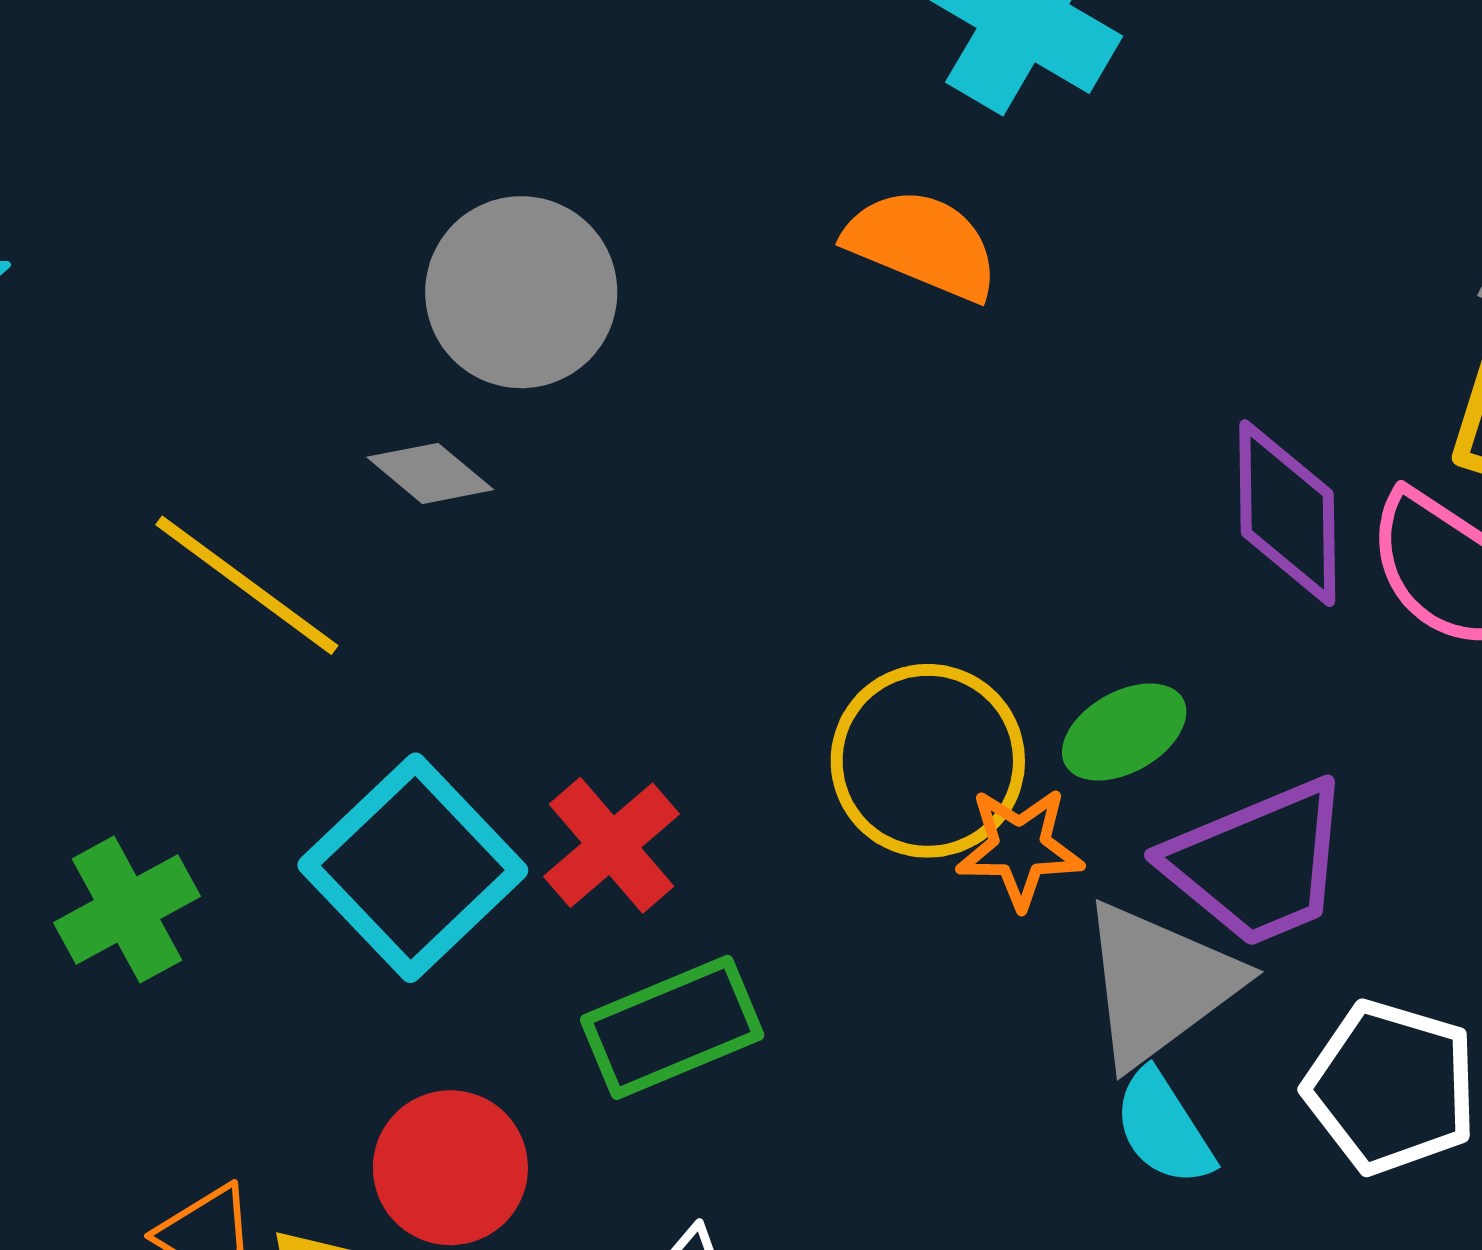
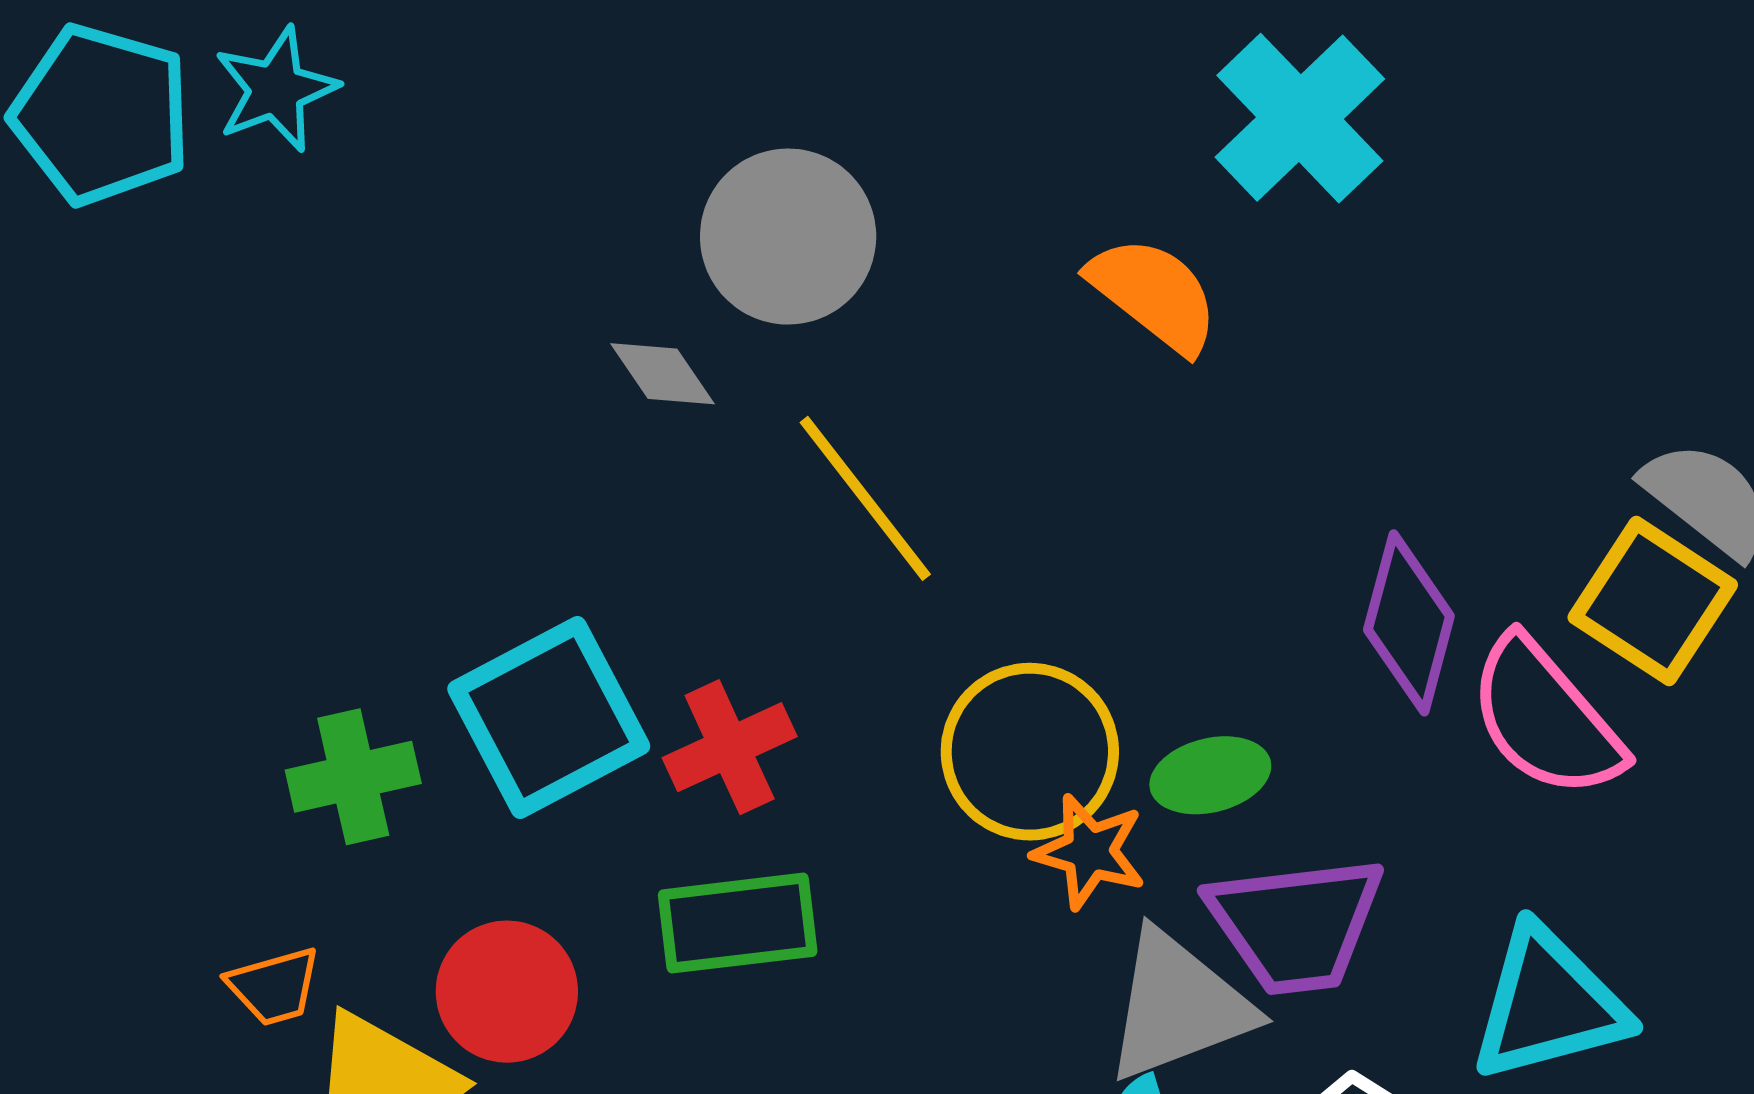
yellow line: (247, 585) -> (865, 498), moved
green cross: (127, 910) -> (353, 777), moved

